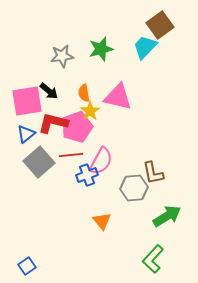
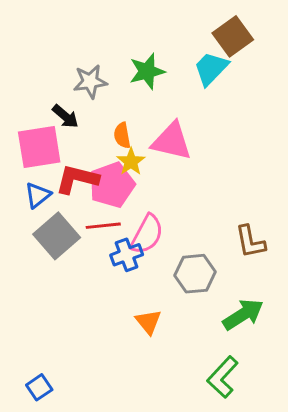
black arrow: (49, 91) -> (65, 116), moved
brown L-shape: (153, 173) -> (250, 242), moved

